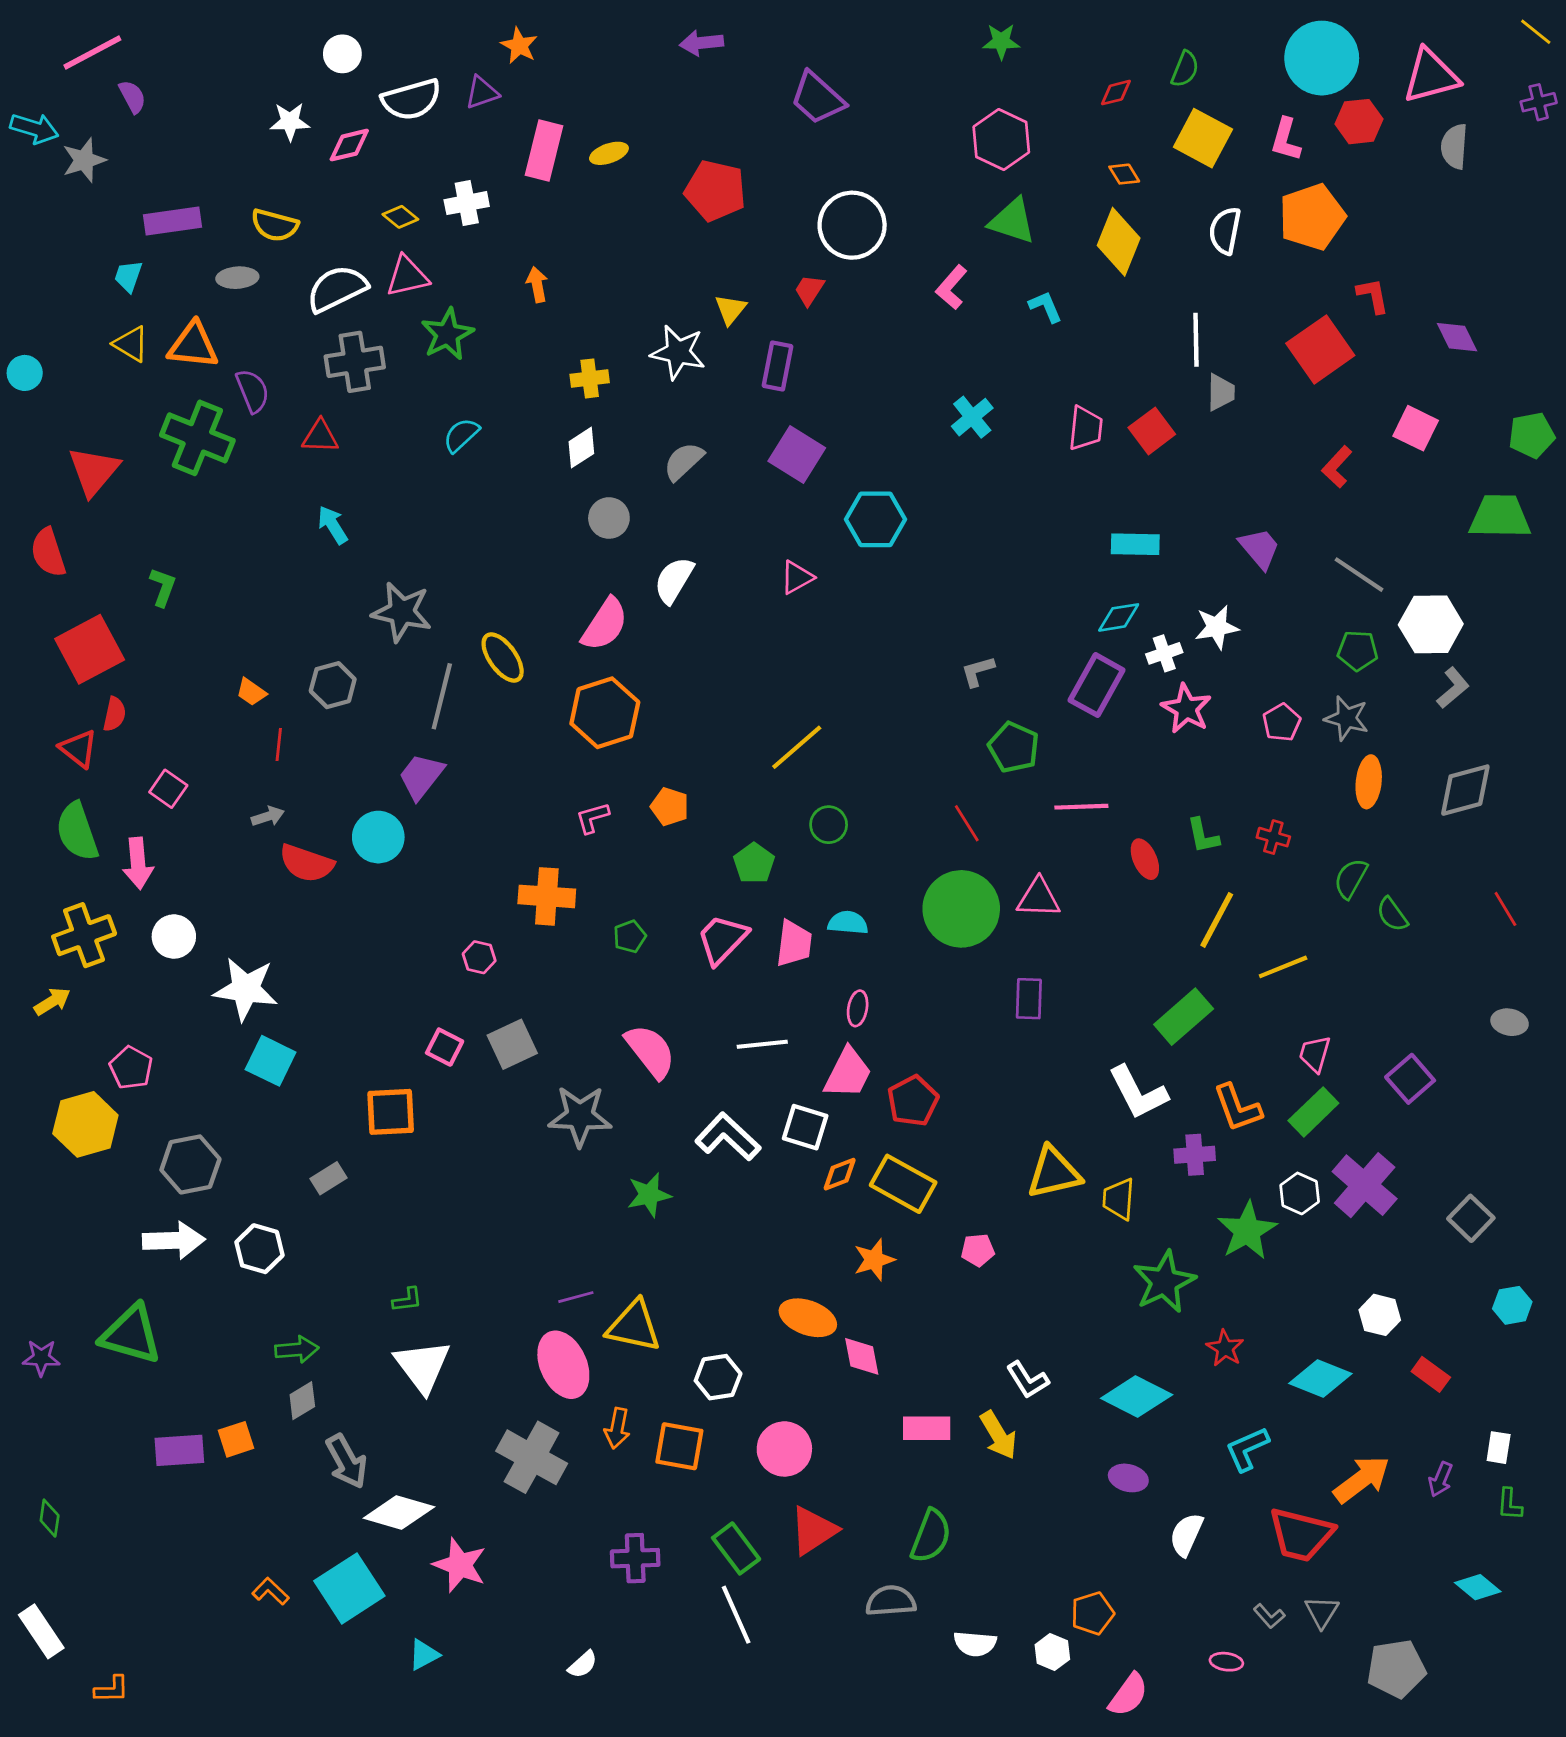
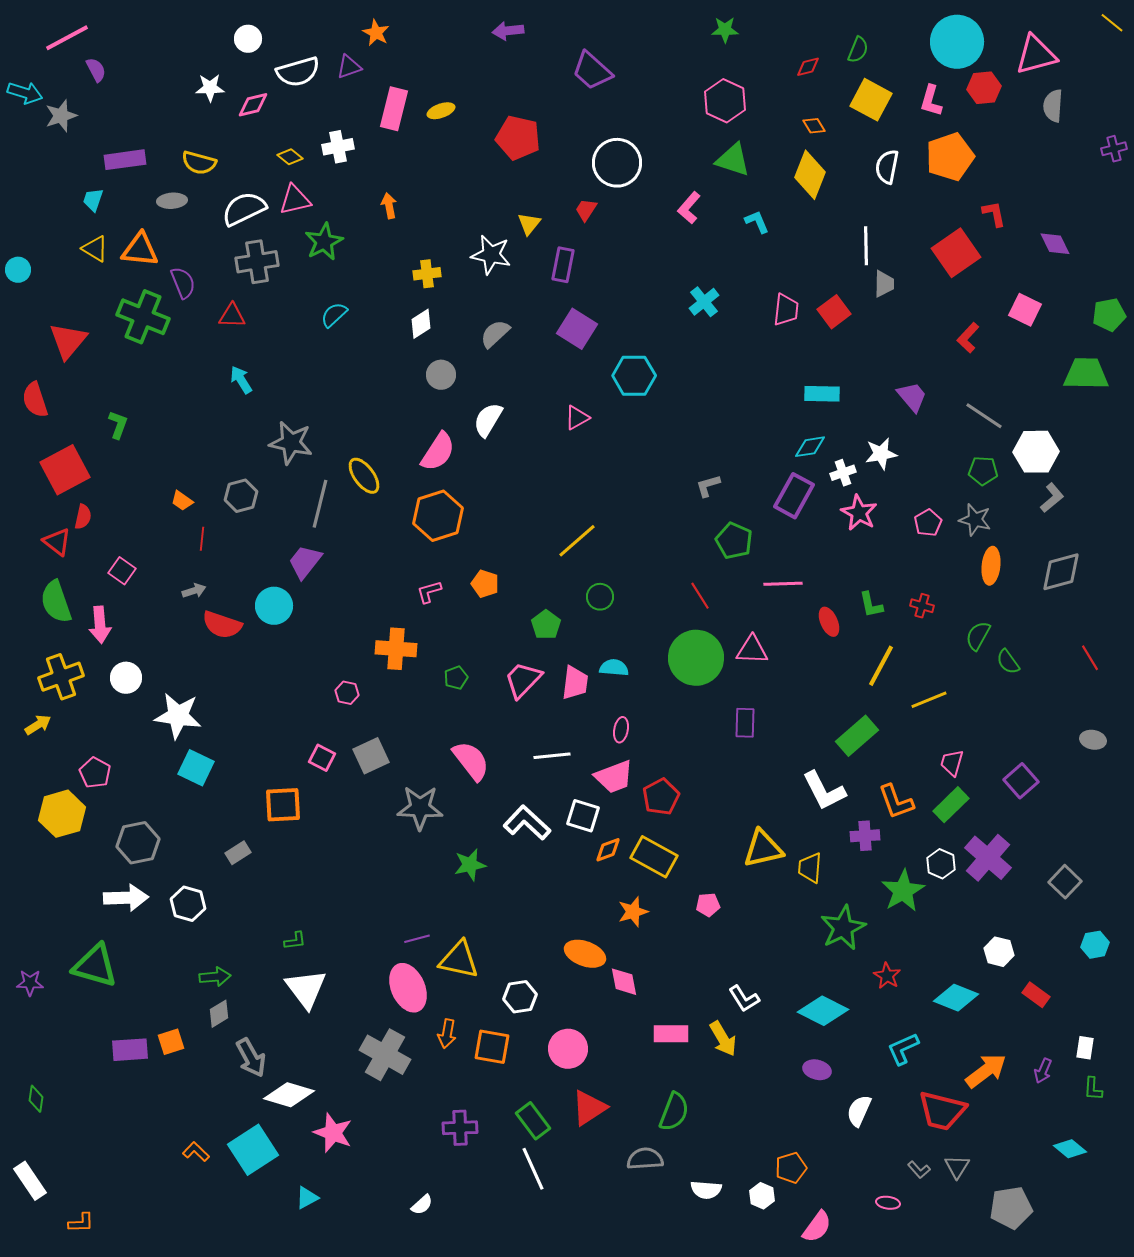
purple cross: (1539, 102) -> (1114, 149), moved
pink trapezoid: (848, 1073) -> (614, 777), turned 42

